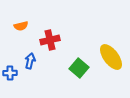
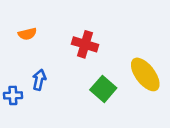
red cross: (50, 40) -> (85, 44), moved, turned 30

